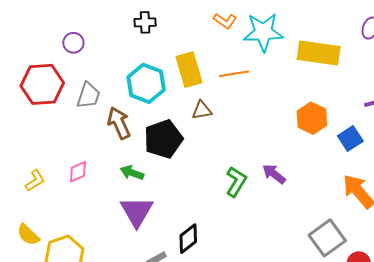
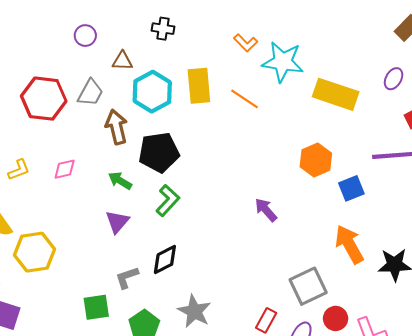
orange line: (234, 74) -> (244, 99), turned 32
red hexagon: (42, 84) -> (44, 99), moved
brown triangle: (202, 110) -> (122, 61), moved
green L-shape: (236, 182) -> (168, 201), moved
purple triangle: (137, 212) -> (117, 222), size x0.7

